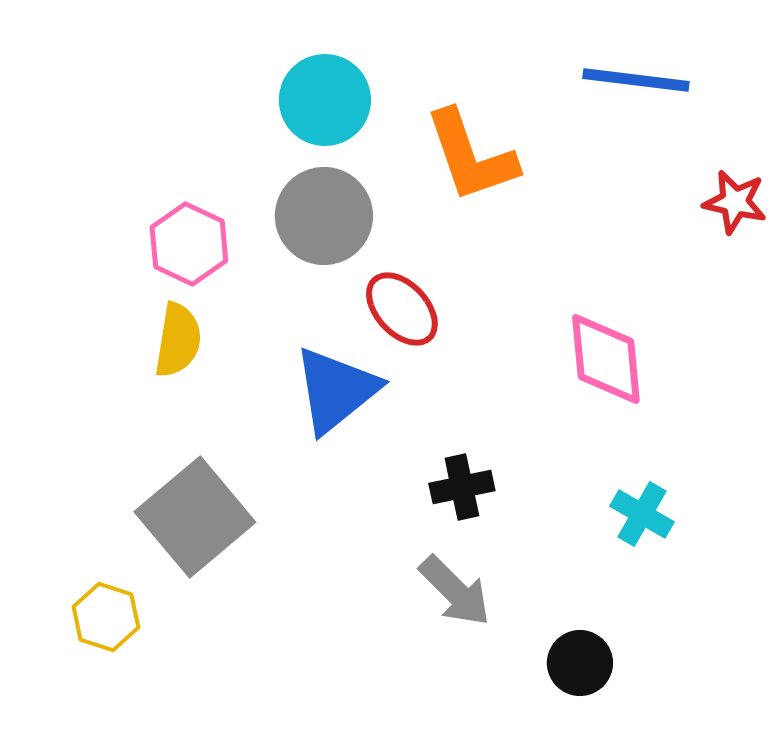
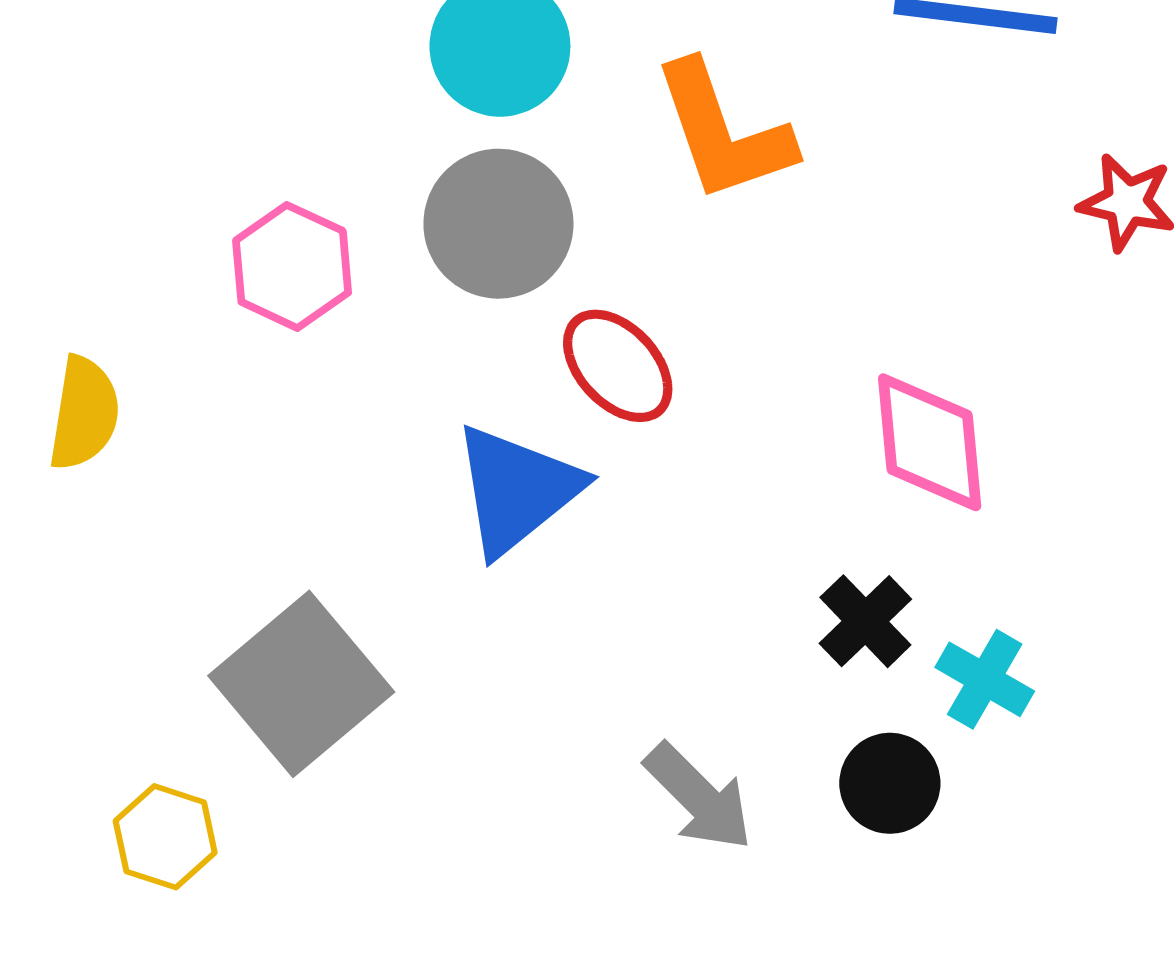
yellow semicircle: (178, 340) -> (84, 413), moved
black cross: (462, 487) -> (865, 621), moved, turned -32
black circle: (580, 663) -> (890, 783), moved

